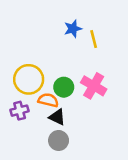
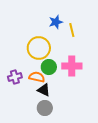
yellow circle: (29, 79) -> (39, 48), moved
pink cross: (94, 86) -> (72, 66), turned -30
purple cross: (20, 111) -> (15, 77), moved

